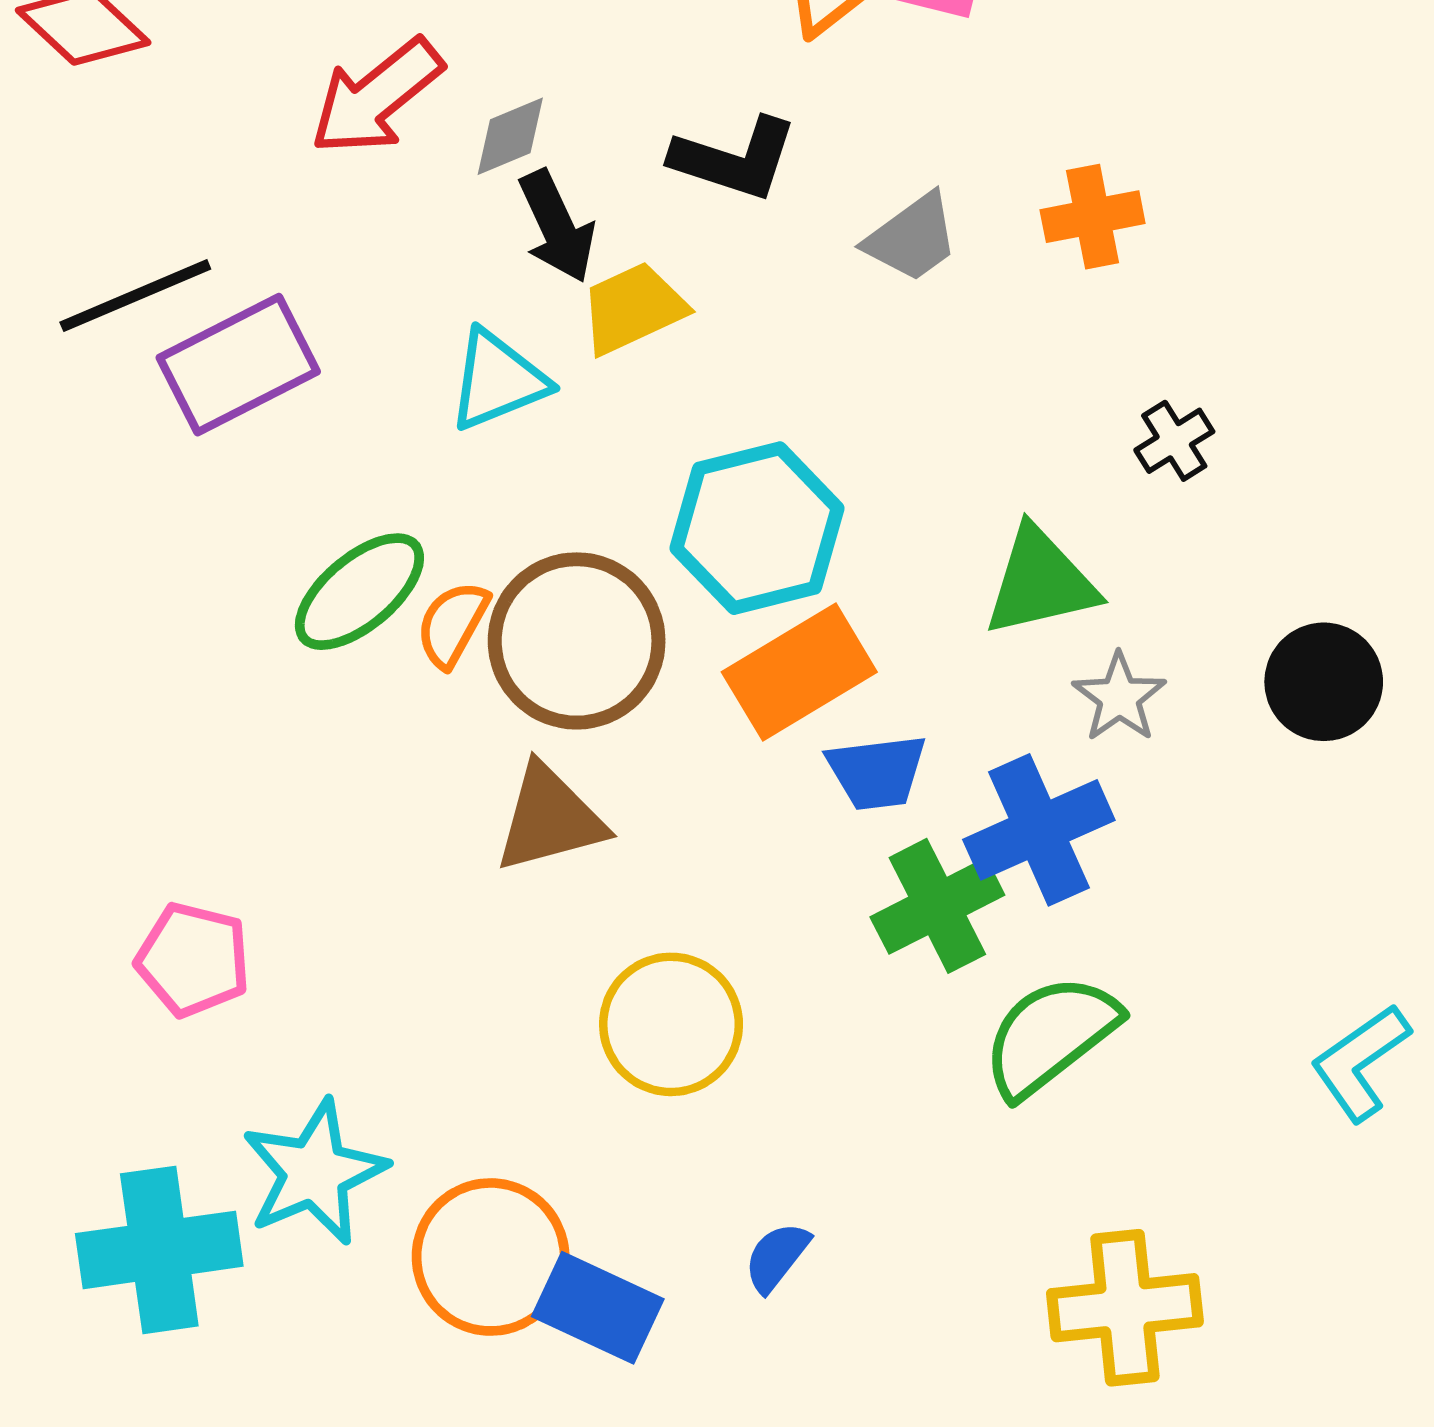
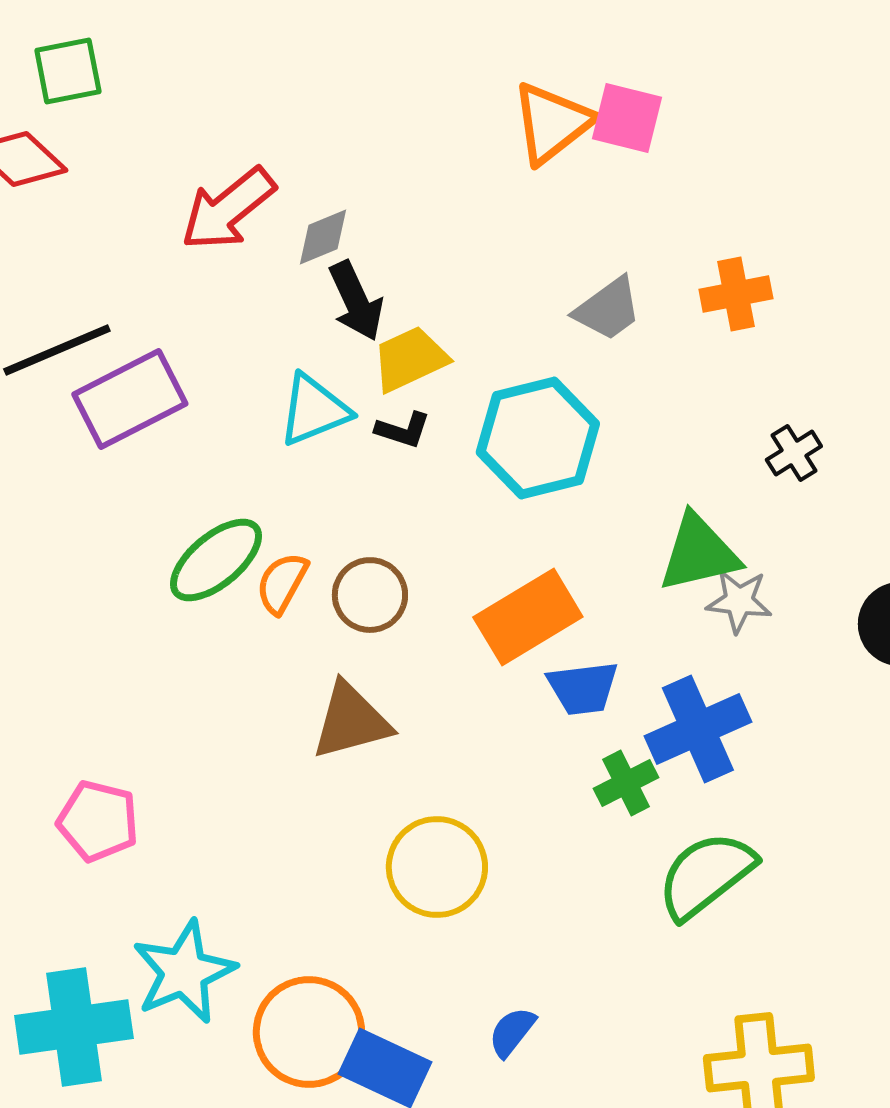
black L-shape: (734, 159) -> (403, 430), moved, size x0.6
cyan hexagon: (757, 528) -> (538, 438), moved
brown circle: (577, 641) -> (370, 595), size x0.6
gray star: (1119, 697) -> (739, 601), moved, turned -30
green cross: (937, 906) -> (626, 783), size x0.7

